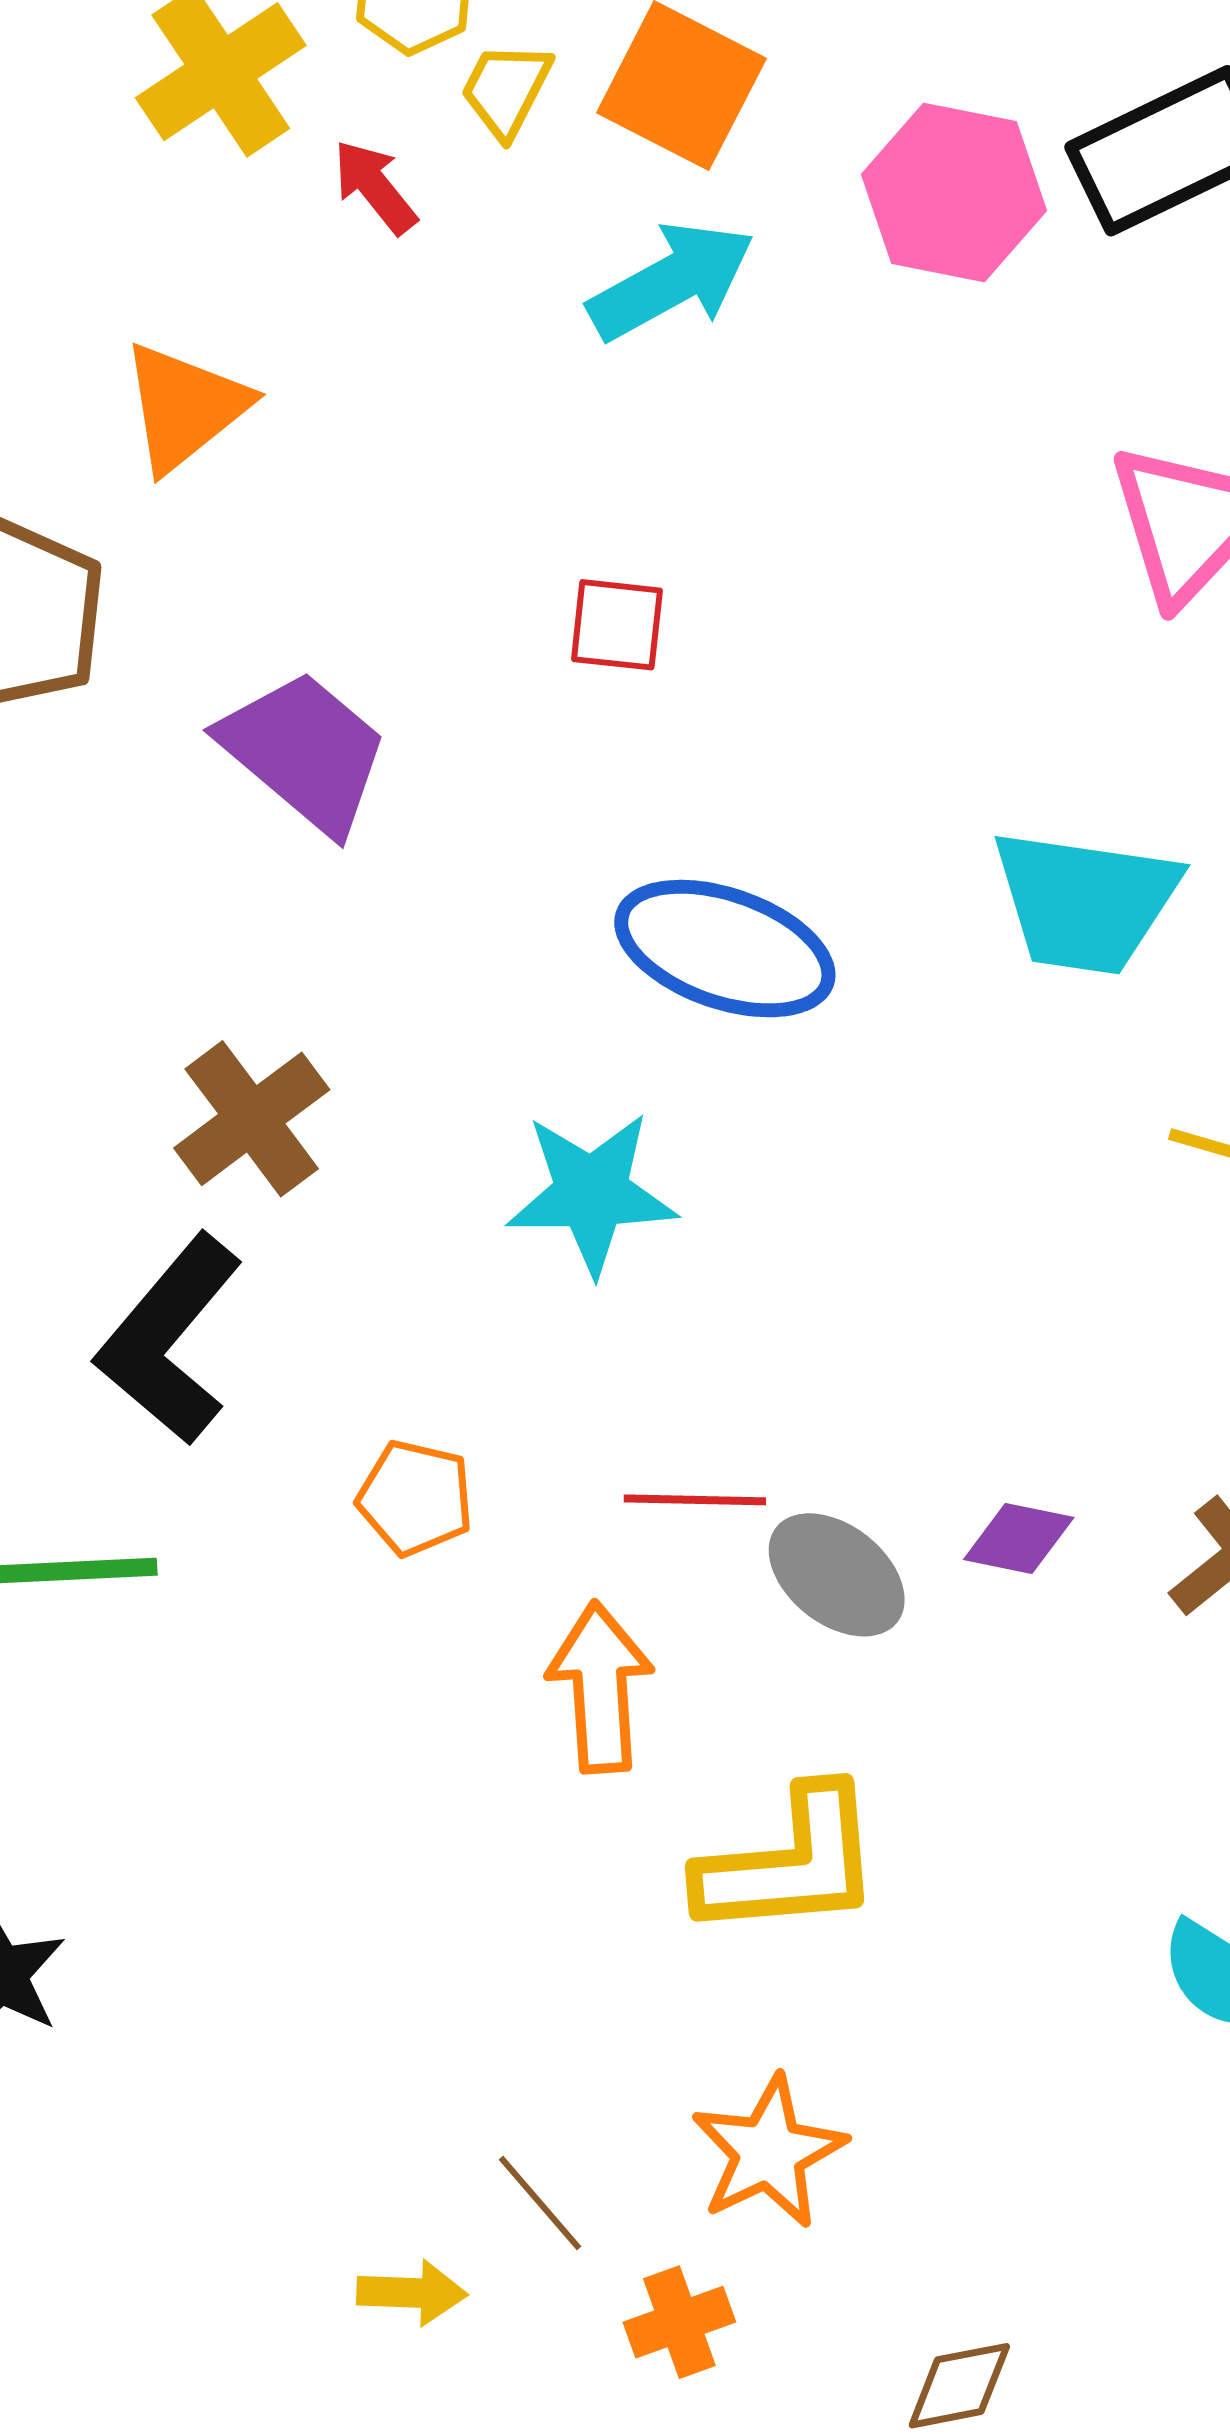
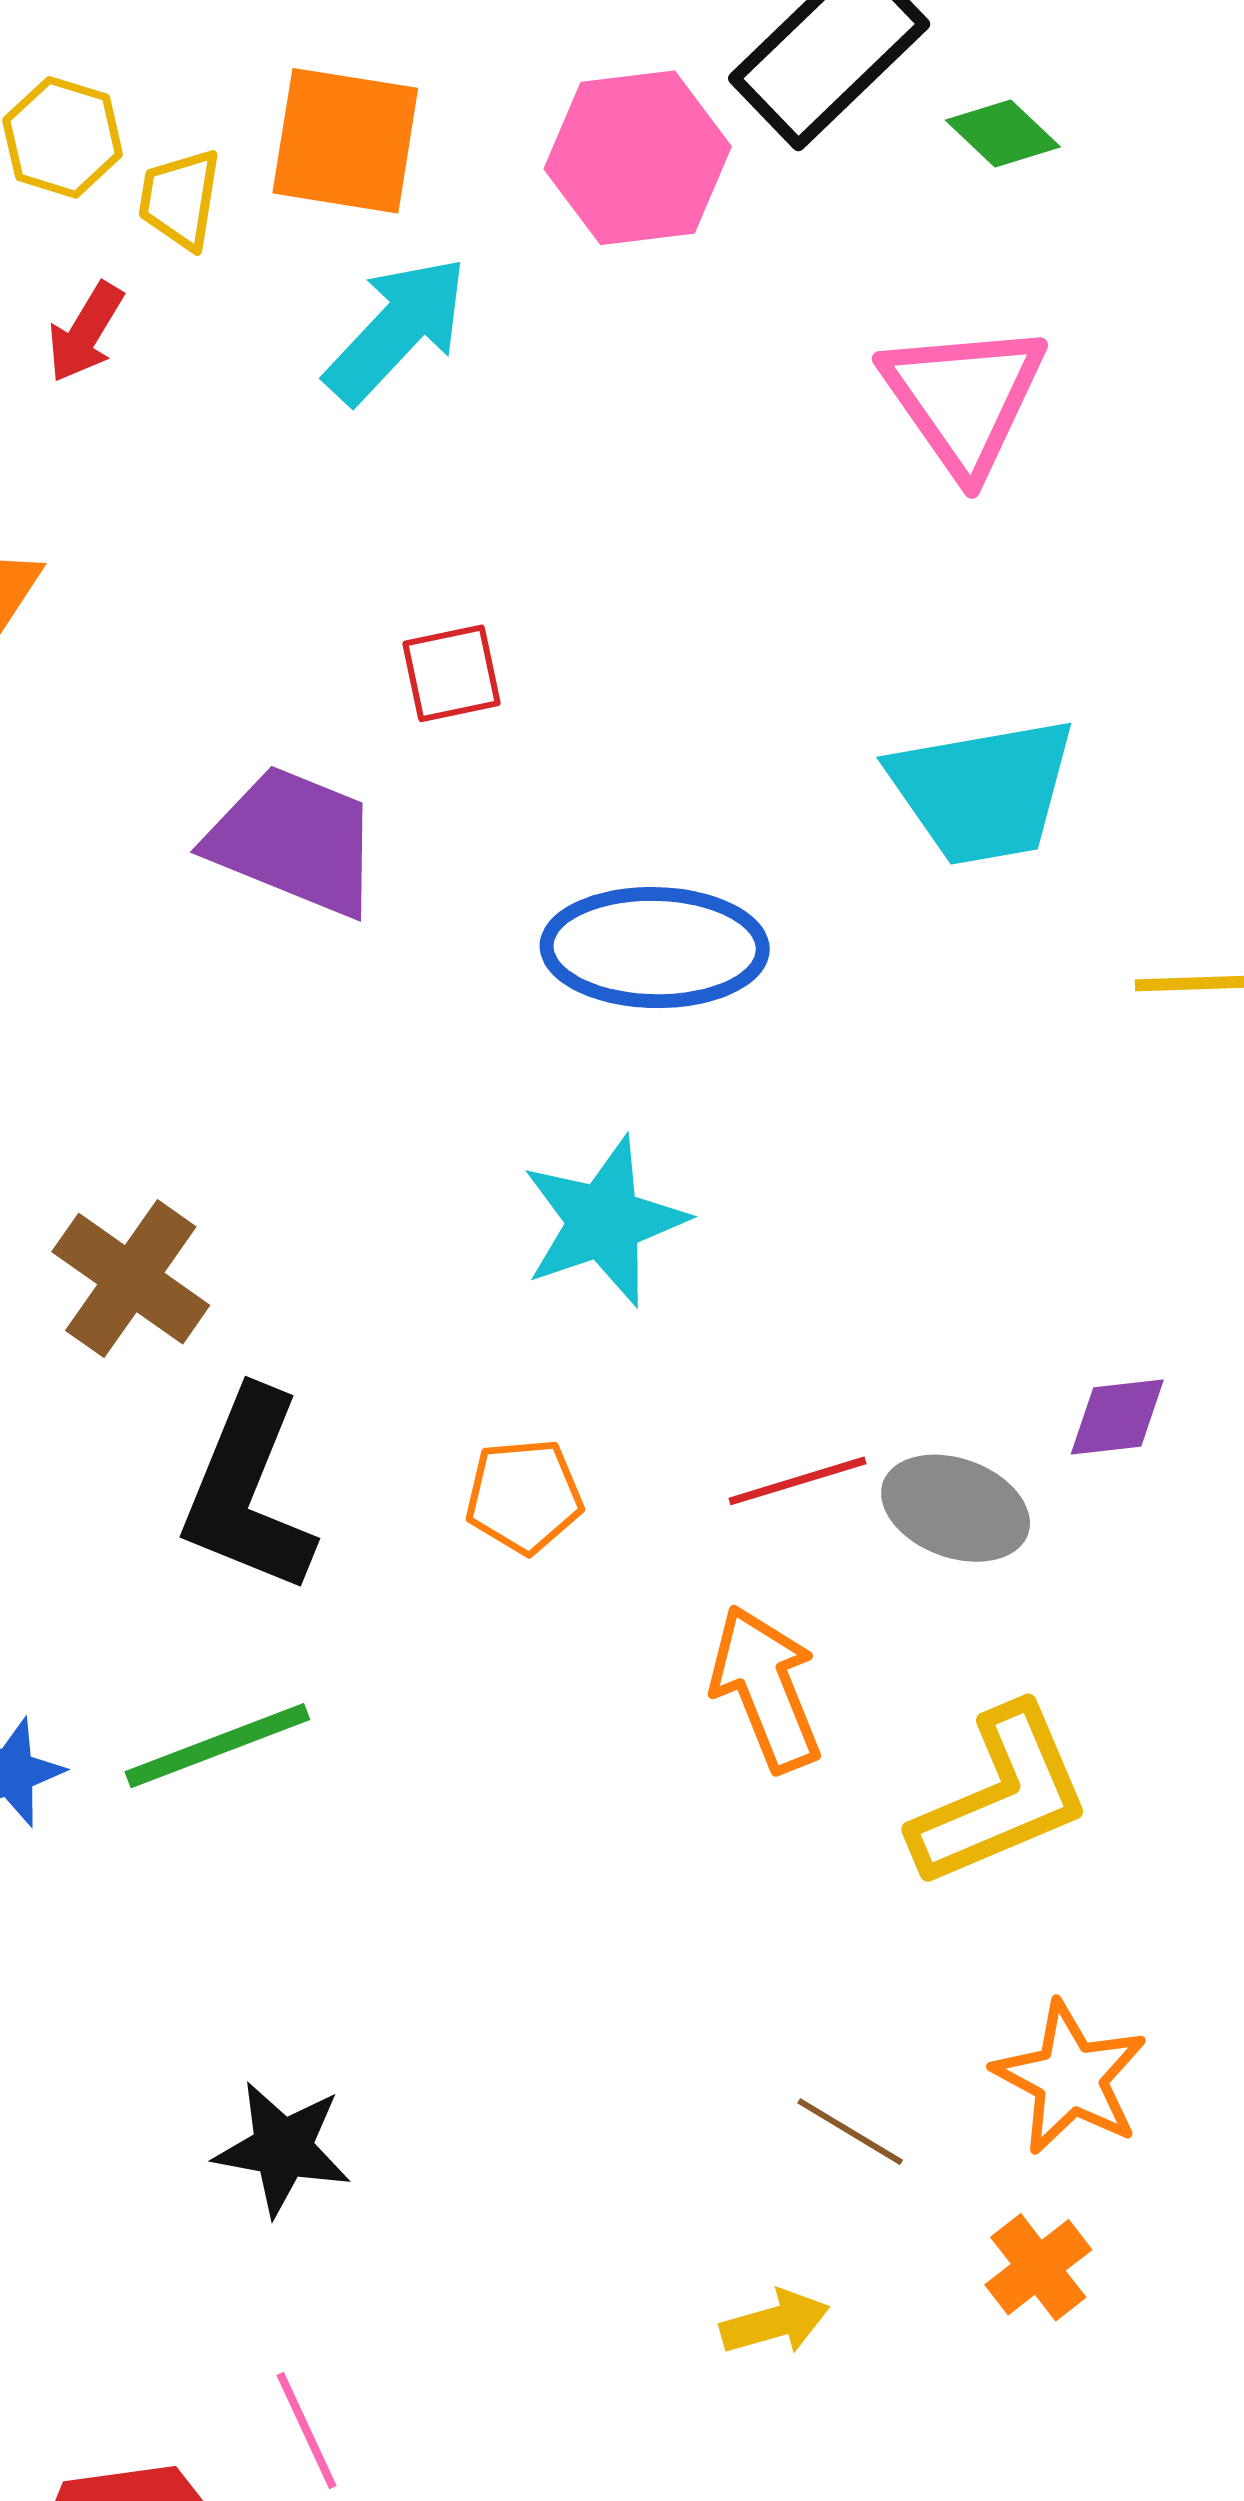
red arrow: (375, 187) -> (85, 332), turned -92
purple trapezoid: (305, 752) -> (294, 841), moved
brown cross: (252, 1119) -> (131, 1279), moved
orange pentagon: (415, 1498) -> (524, 1496), moved
brown line: (540, 2203) -> (850, 2132), moved

